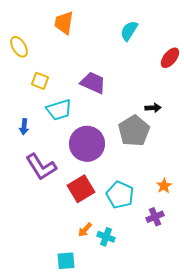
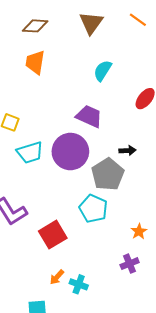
purple trapezoid: (93, 83) -> (89, 116), moved
purple circle: (87, 144) -> (70, 152), moved
cyan pentagon: (120, 195) -> (93, 209), moved

